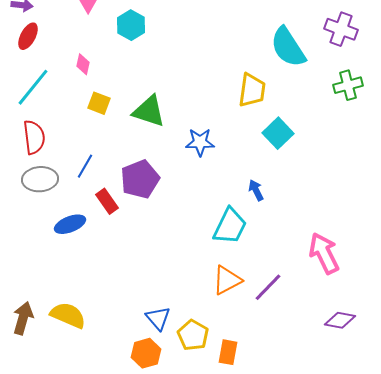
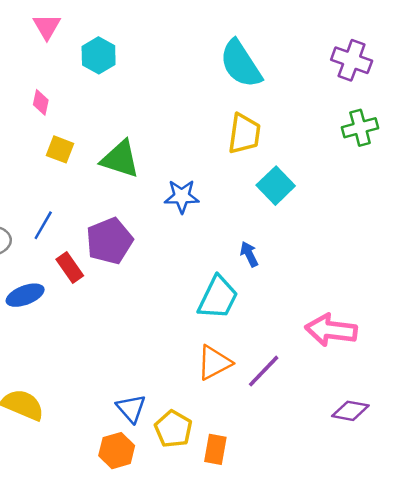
cyan semicircle: (288, 47) -> (241, 64), moved
pink arrow: (324, 253) -> (331, 330), turned -57

